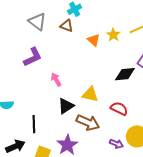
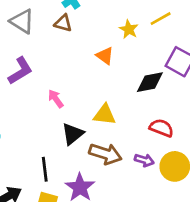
orange triangle: (94, 40) -> (105, 56), moved
red semicircle: (119, 109) -> (161, 128), moved
black line: (34, 124) -> (45, 169), moved
purple arrow: (116, 144) -> (144, 160), moved

